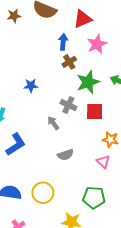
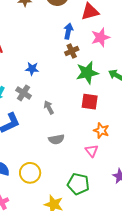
gray cross: (68, 105) -> (24, 93), moved

